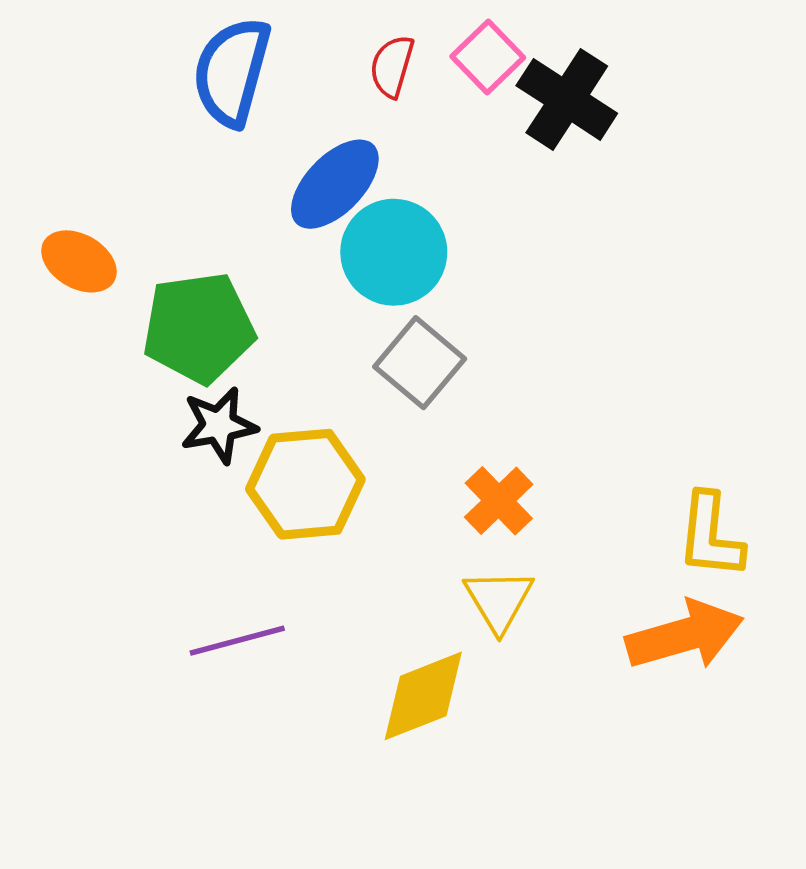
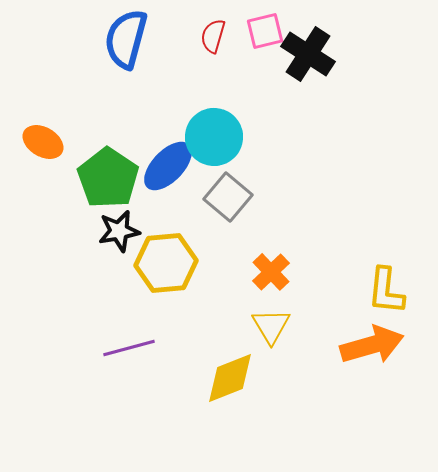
pink square: (488, 57) -> (265, 31), turned 30
blue ellipse: (335, 184) -> (168, 166), moved
green pentagon: (199, 328) -> (108, 178), turned -30

